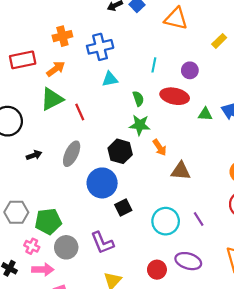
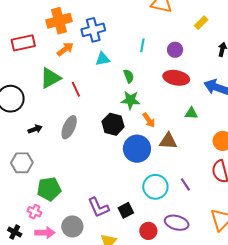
orange cross: (62, 36) -> (59, 21), size x1.4
orange arrow: (56, 69) -> (65, 49), moved
red ellipse: (175, 96) -> (176, 78), moved
green triangle: (205, 114) -> (191, 113), moved
blue circle: (102, 183) -> (137, 149), moved
black square: (123, 207) -> (126, 210), moved
gray hexagon: (16, 212) -> (22, 163), moved
gray circle: (66, 247) -> (72, 226), moved

